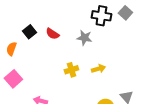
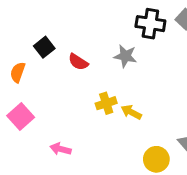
red semicircle: (52, 34) -> (78, 62), moved
yellow arrow: (98, 69) -> (131, 112), moved, turned -136

